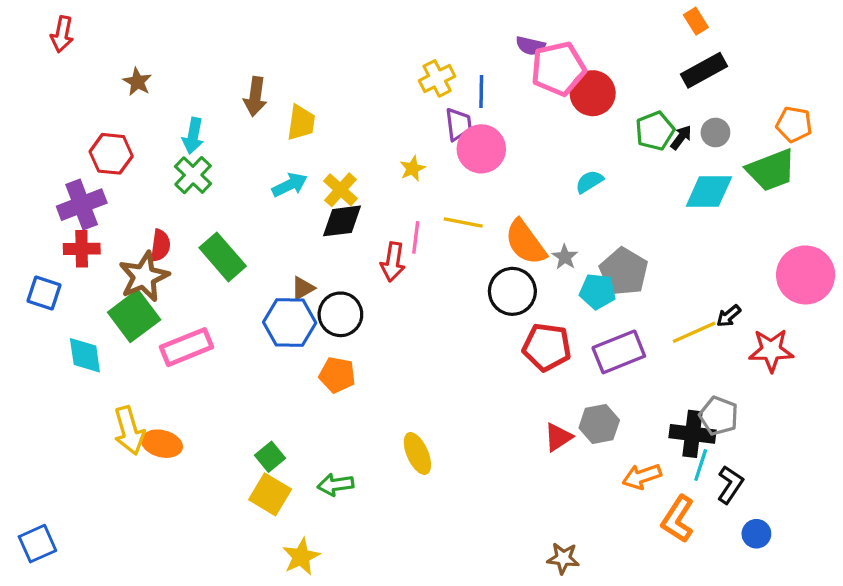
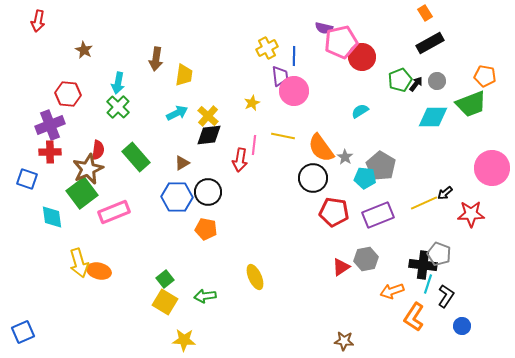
brown triangle: (303, 288) -> (182, 163), moved
yellow star: (301, 557) -> (184, 340), turned 30

